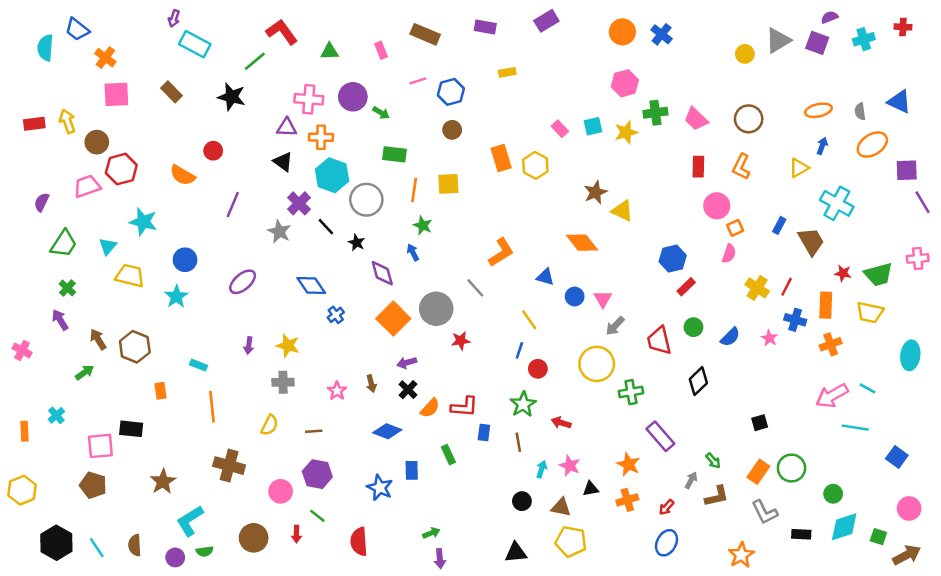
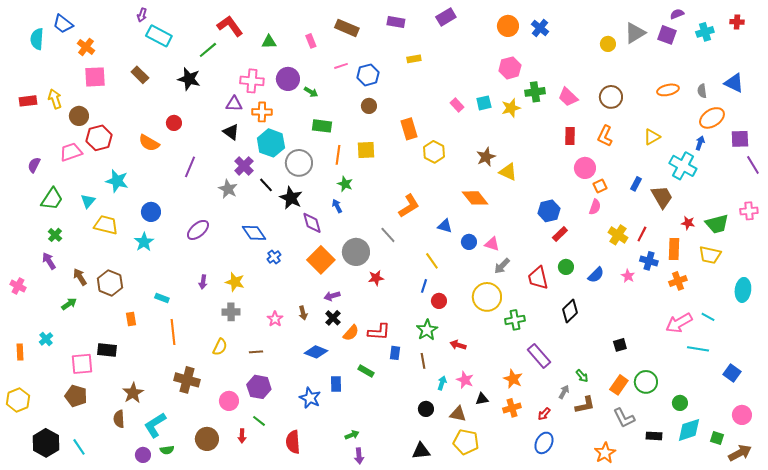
blue arrow: (822, 146) -> (700, 143), moved
yellow hexagon: (535, 165) -> (434, 152), moved
black star: (357, 243) -> (291, 198), size x1.6
pink triangle: (603, 299) -> (492, 244), turned -42
green rectangle: (448, 455) -> (366, 371), turned -35
brown semicircle: (135, 545) -> (119, 419), moved

